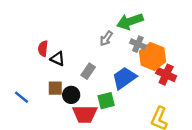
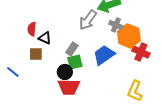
gray arrow: (106, 38) -> (88, 20), size x1.5
brown square: (55, 88) -> (36, 54), moved
black circle: (71, 95) -> (65, 72), moved
green square: (106, 101) -> (75, 62), moved

